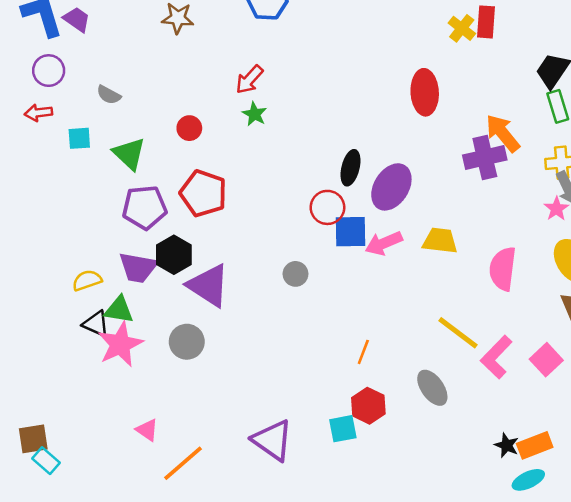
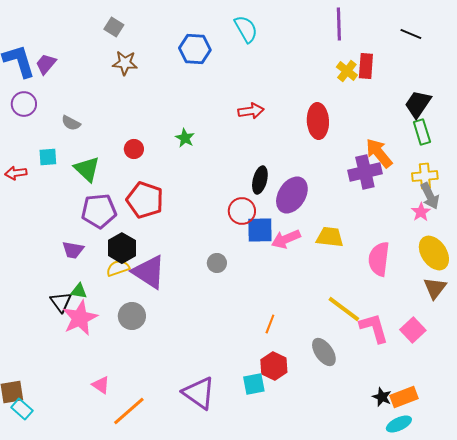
purple trapezoid: (77, 19) -> (46, 64), turned -85
red arrow: (249, 79) -> (251, 111), moved, turned -140
red arrow: (38, 113) -> (16, 173), moved
purple trapezoid: (138, 268) -> (73, 250), moved, size x0.7
yellow semicircle: (87, 280) -> (118, 268), moved
green triangle: (119, 310) -> (79, 291), size x0.7
black triangle: (96, 324) -> (61, 302), turned 30
pink L-shape: (496, 357) -> (374, 328), turned 120

